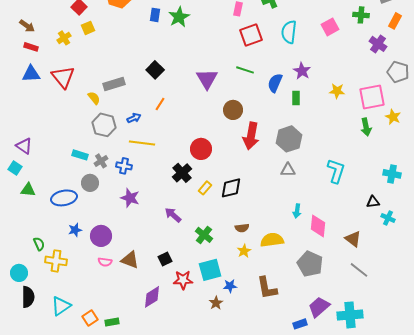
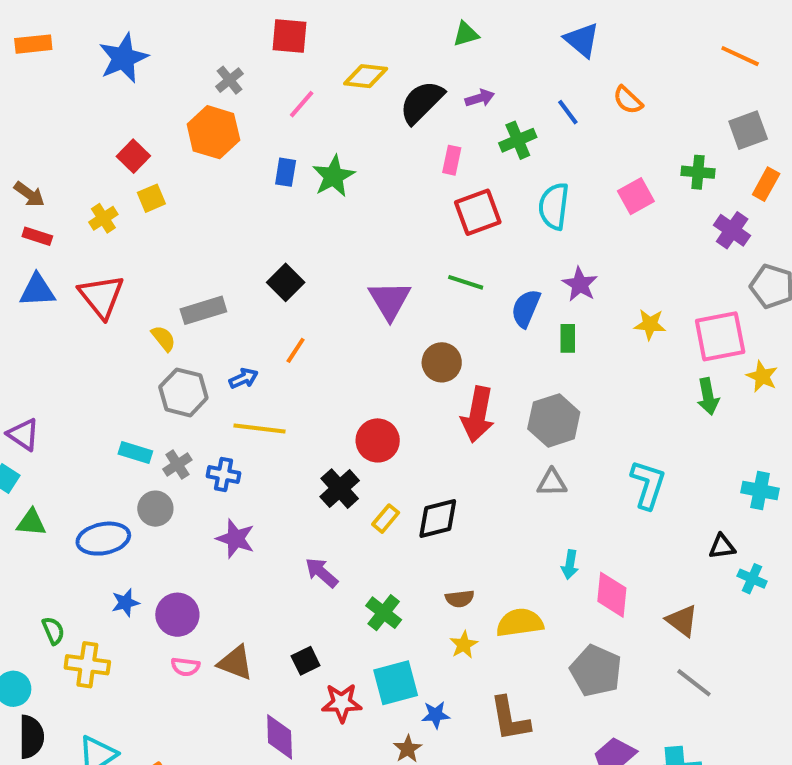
purple diamond: (152, 297) -> (280, 737), turned -60

